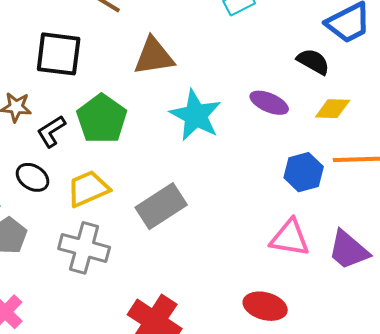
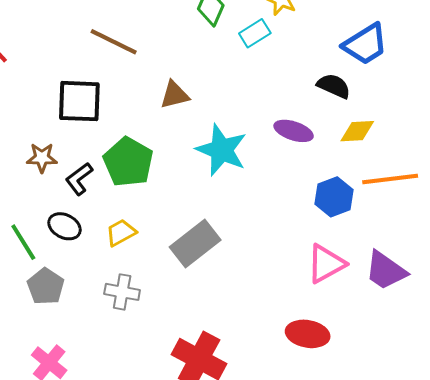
brown triangle: (154, 56) -> (174, 95), size x0.7
yellow trapezoid: (88, 189) -> (121, 233), size x0.7
pink triangle: (290, 238) -> (326, 264), turned -33
gray cross: (84, 248) -> (122, 292), size x0.7

